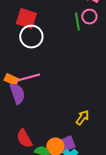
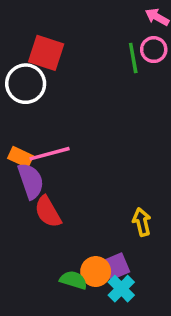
white circle: (31, 37) -> (26, 84), moved
yellow arrow: (82, 118) -> (142, 222), turned -49
red semicircle: (24, 139) -> (48, 212), moved

